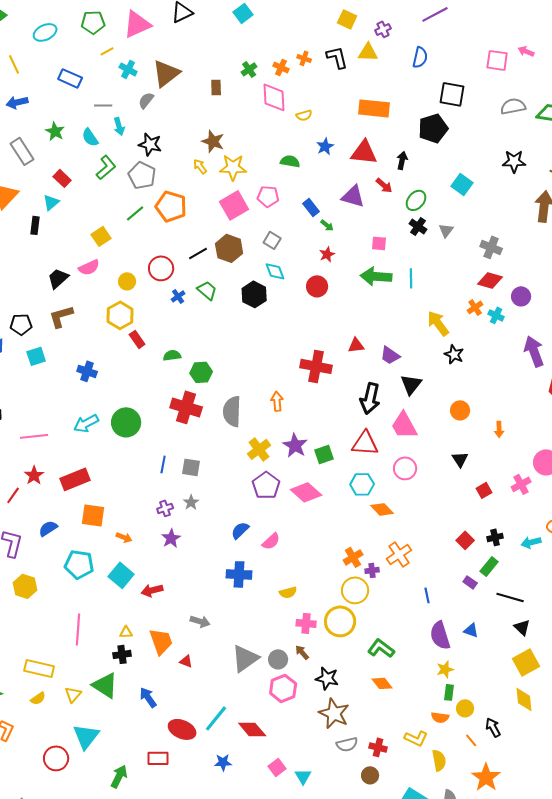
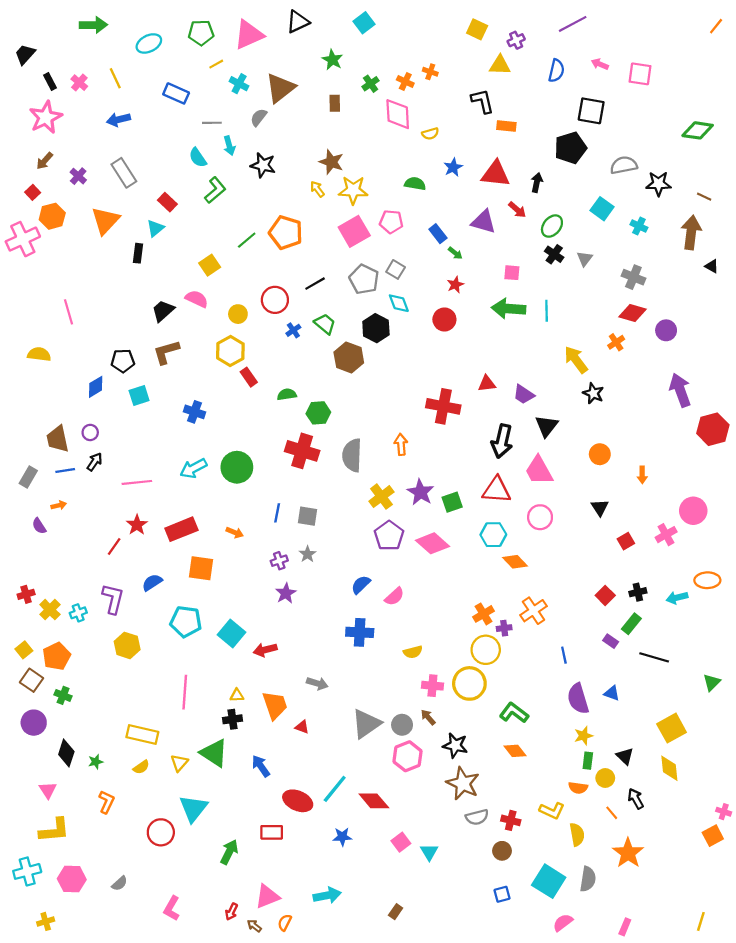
pink arrow: (526, 51) -> (600, 64), moved
black L-shape: (337, 57) -> (482, 101), moved
gray semicircle: (513, 106) -> (624, 165), moved
orange rectangle: (374, 108) -> (506, 126), size x0.6
green star: (55, 131) -> (333, 60), moved
gray pentagon: (142, 175) -> (364, 279), moved
brown hexagon: (229, 248) -> (349, 357), moved
pink semicircle: (89, 267) -> (197, 299), turned -130
cyan cross: (496, 315) -> (639, 226), moved
orange arrow: (124, 537) -> (235, 532), moved
black triangle: (522, 627) -> (625, 756), moved

